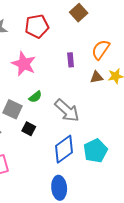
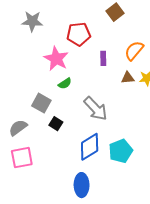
red pentagon: (37, 26) -> (79, 34), moved
green semicircle: (35, 97) -> (65, 83), moved

